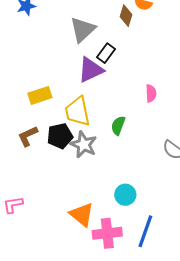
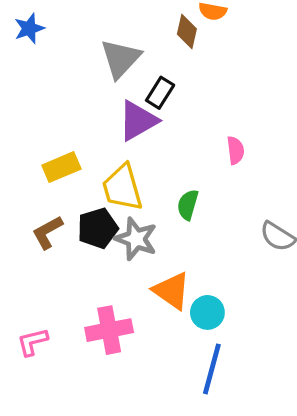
orange triangle: (82, 215) -> (172, 291), moved
blue line: (145, 231) -> (212, 369), moved
pink cross: (107, 233) -> (109, 330), moved

